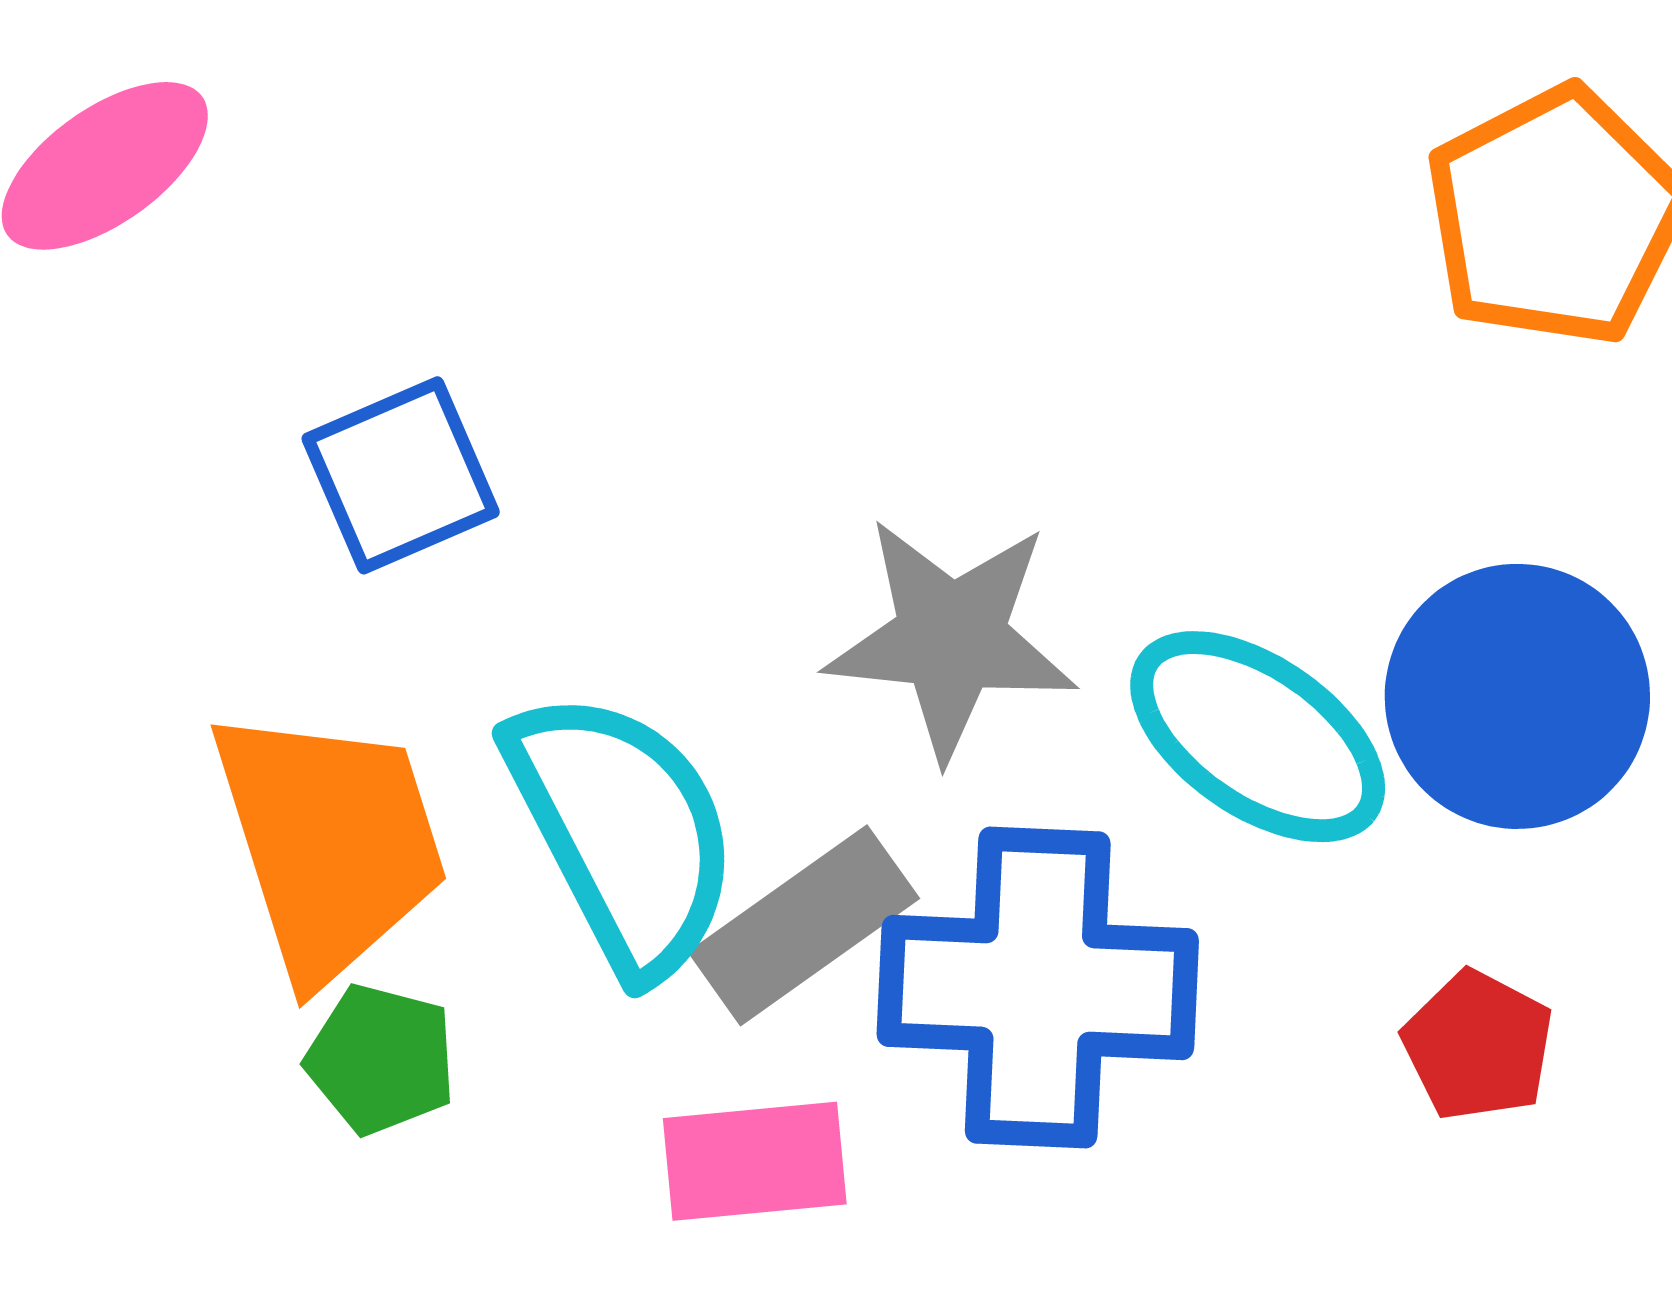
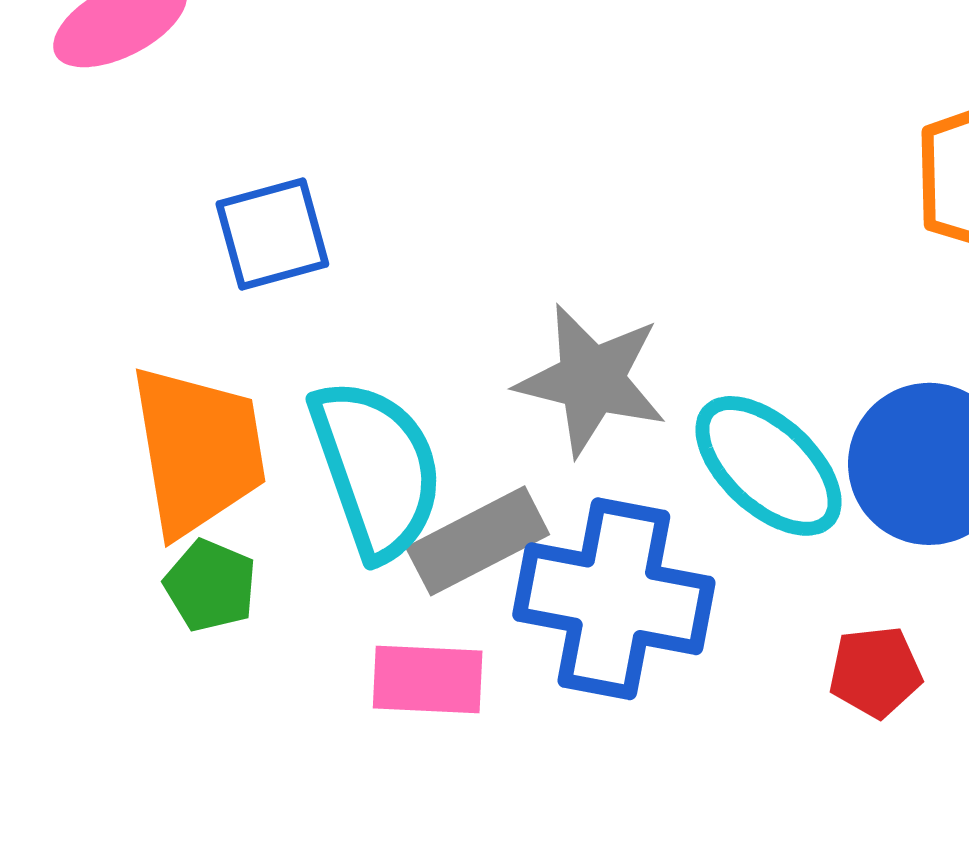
red pentagon: (1478, 1046) -> (875, 672), turned 30

